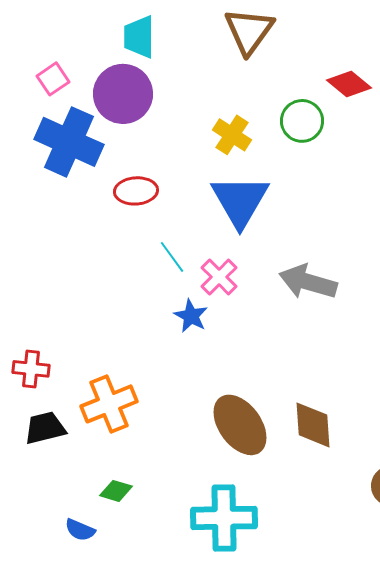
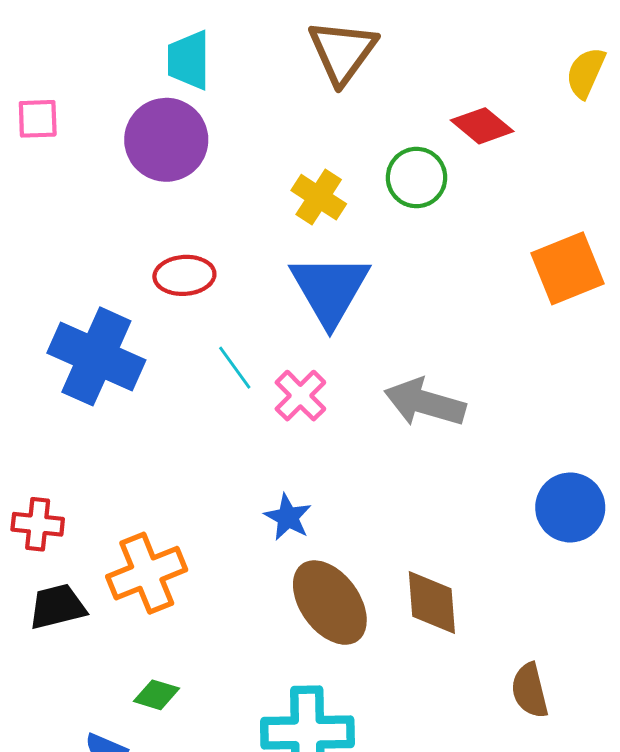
pink square: (53, 79) -> (38, 119), moved, turned 32
blue cross: (69, 142) -> (96, 356), moved
blue star: (191, 316) -> (288, 517), moved

